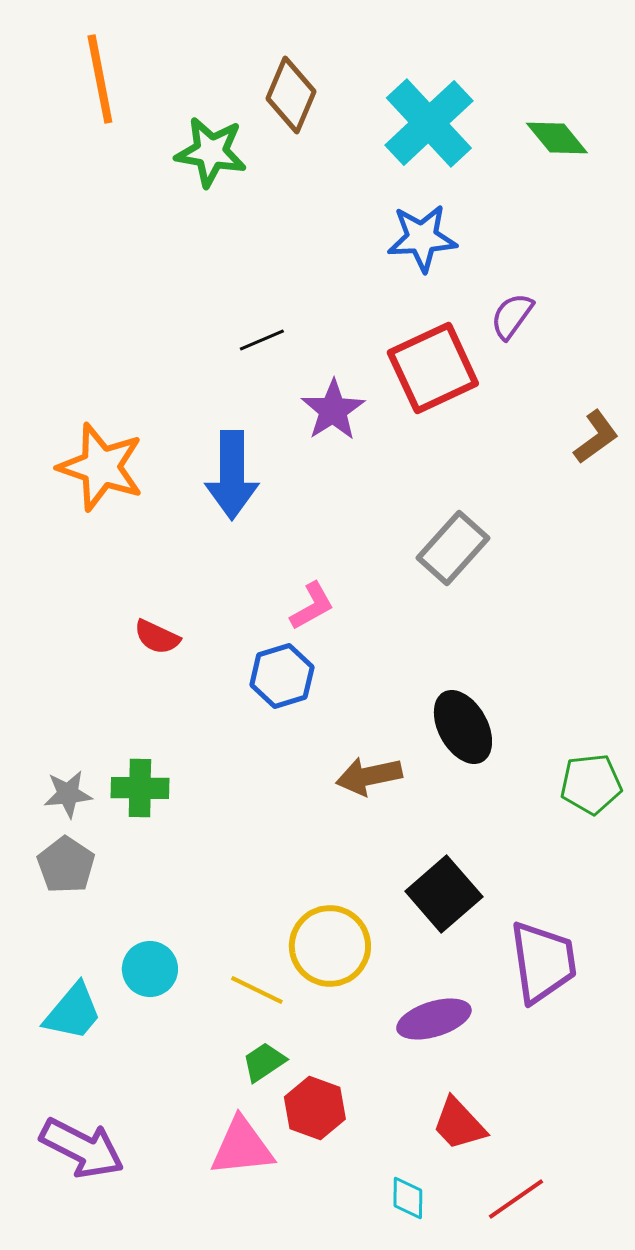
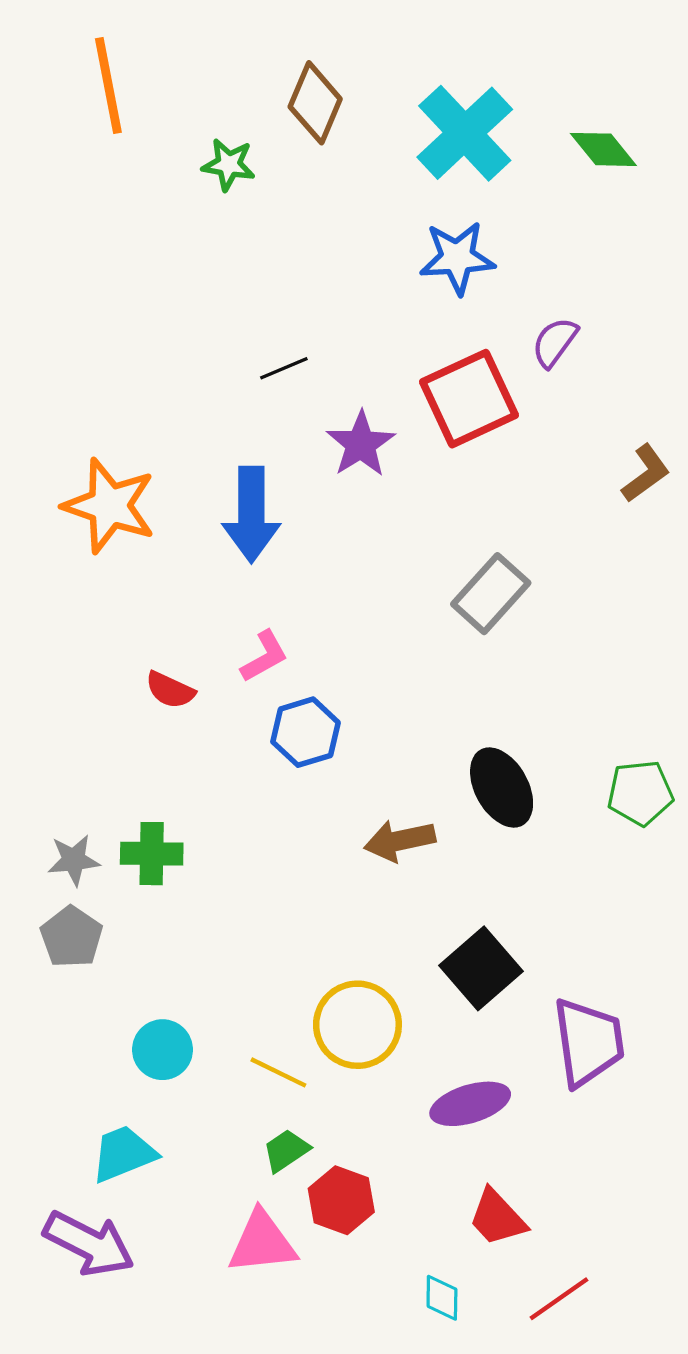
green star: (211, 152) -> (229, 165), size x0.7
pink L-shape: (312, 606) -> (264, 656), moved
green pentagon: (591, 784) -> (640, 793), moved
cyan trapezoid: (73, 1012) -> (123, 1154), moved, turned -152

